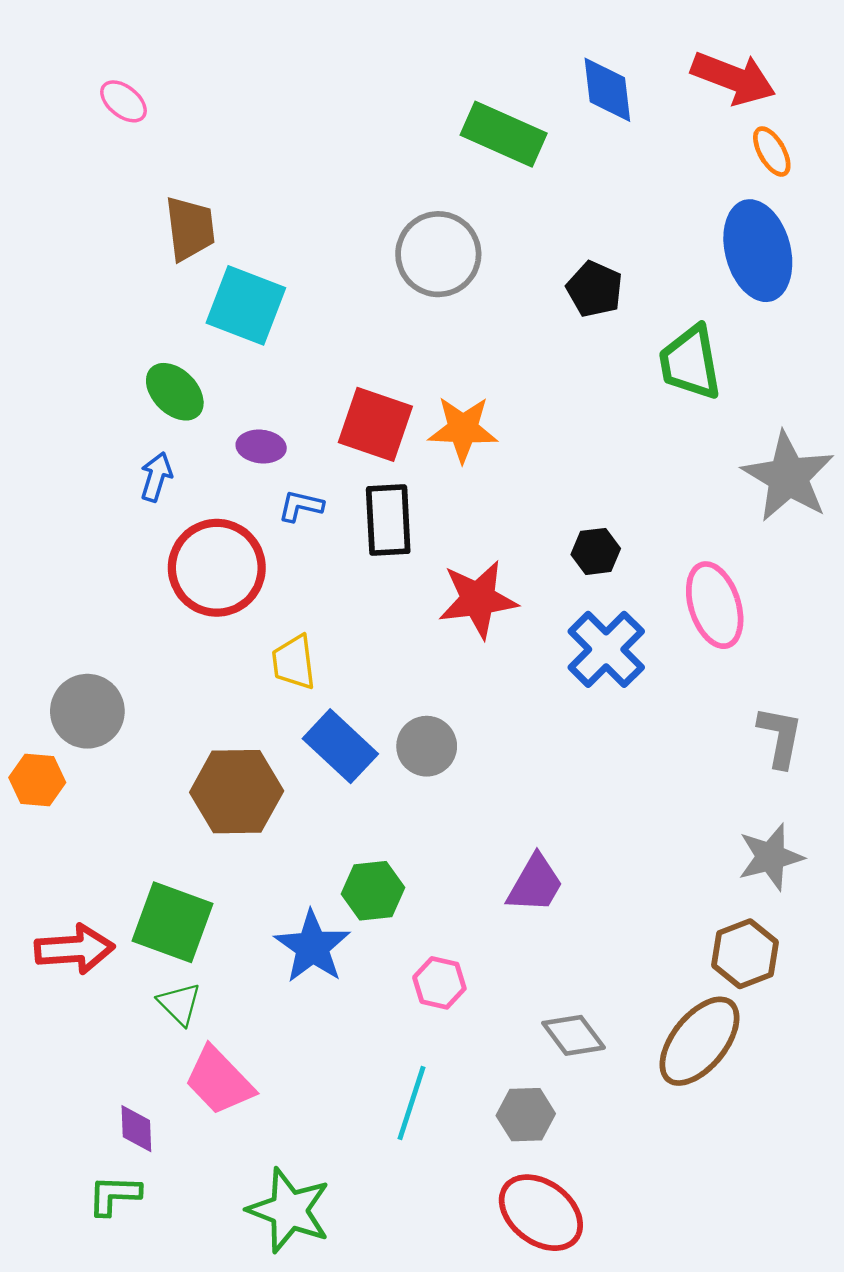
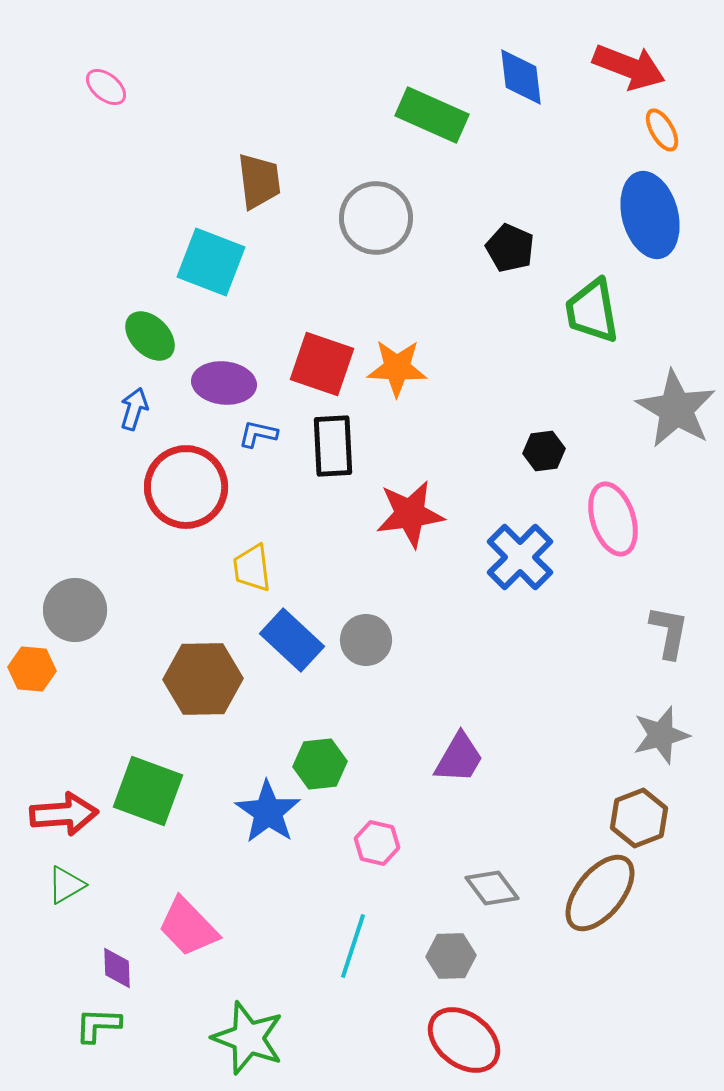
brown trapezoid: (190, 228) -> (259, 181), moved
purple ellipse: (261, 447) -> (224, 383), size x1.5
black hexagon: (596, 551) -> (544, 451), moved
green triangle: (179, 1004) -> (66, 885), moved, turned 45

